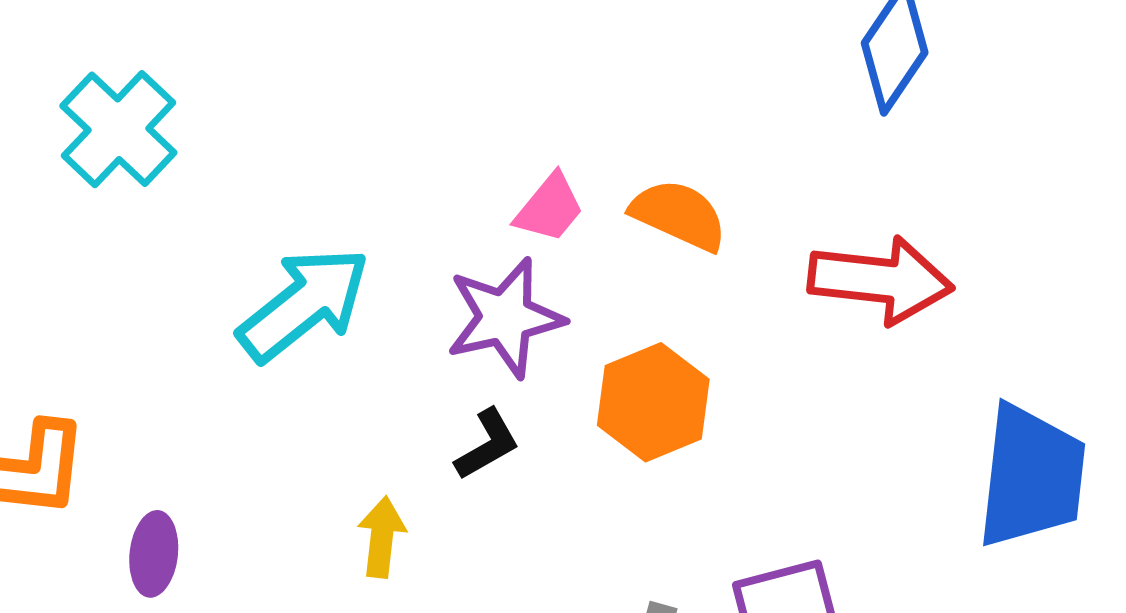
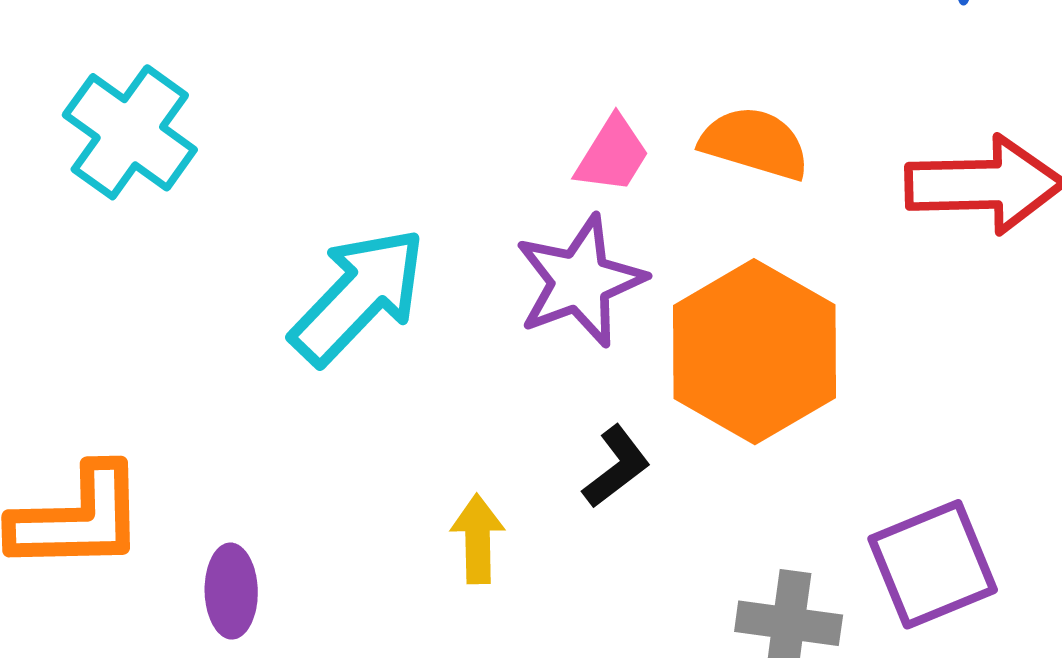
orange hexagon: (653, 402) -> (754, 352), size x1.4
black L-shape: (487, 444) -> (616, 467), moved

